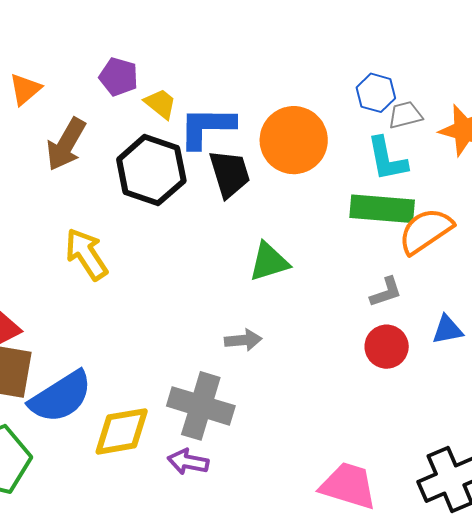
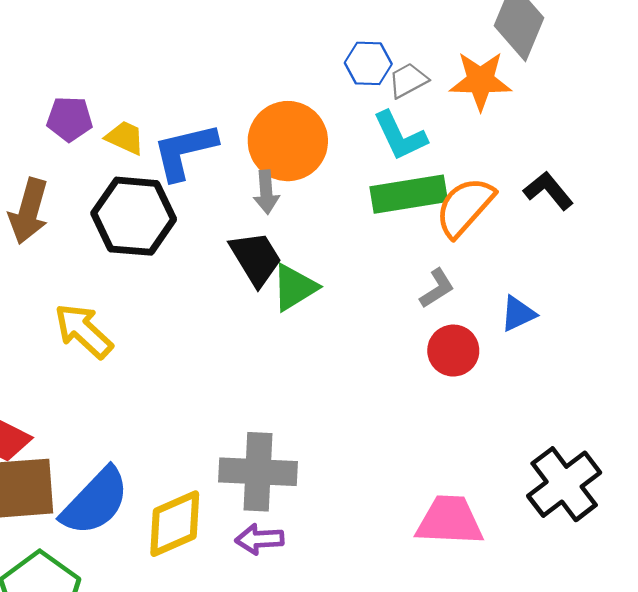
black trapezoid: (230, 174) -> (256, 258), moved
gray arrow: (243, 340) -> (266, 192), moved, turned 105

